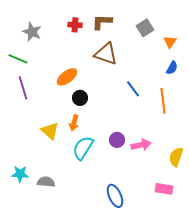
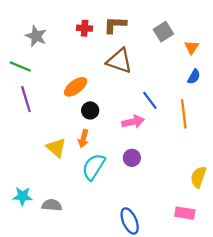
pink arrow: (141, 145) -> (133, 122), moved

